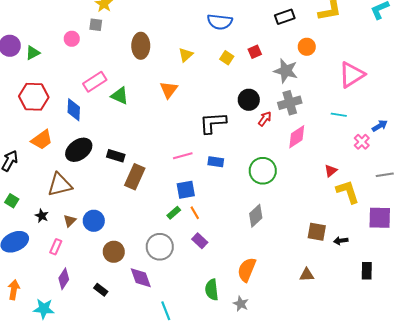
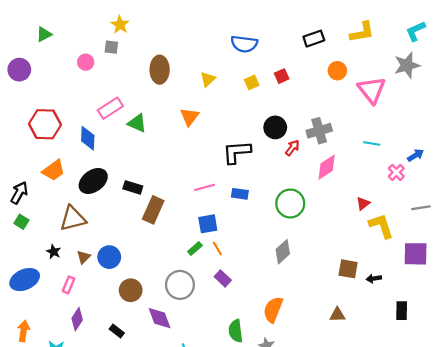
green triangle: (33, 53) -> (44, 34), moved
yellow square: (227, 58) -> (252, 82), turned 32
gray star: (286, 71) -> (407, 65), moved, turned -30
pink triangle: (352, 75) -> (372, 90), moved, turned -36
green square: (12, 201) -> (21, 222), moved

